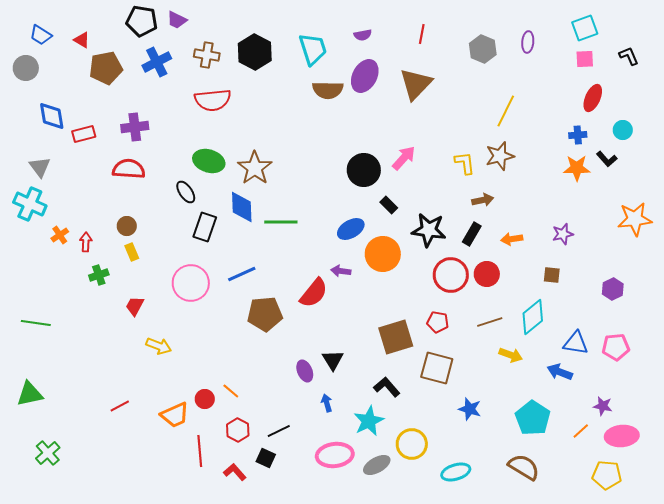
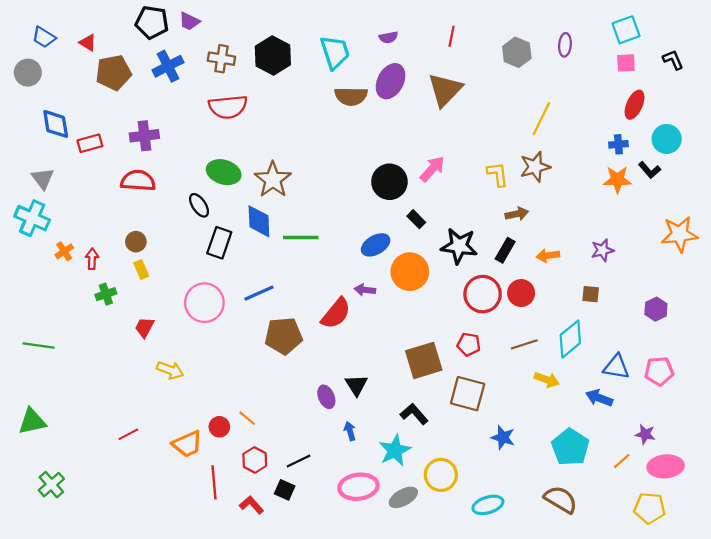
cyan circle: (623, 130) -> (667, 139), size x1.4

